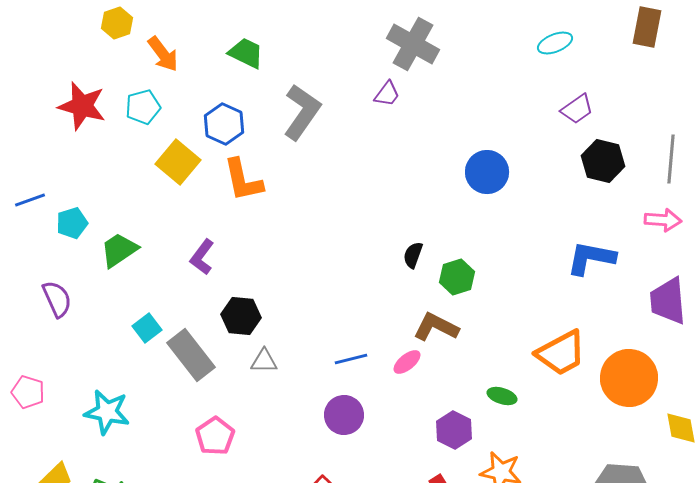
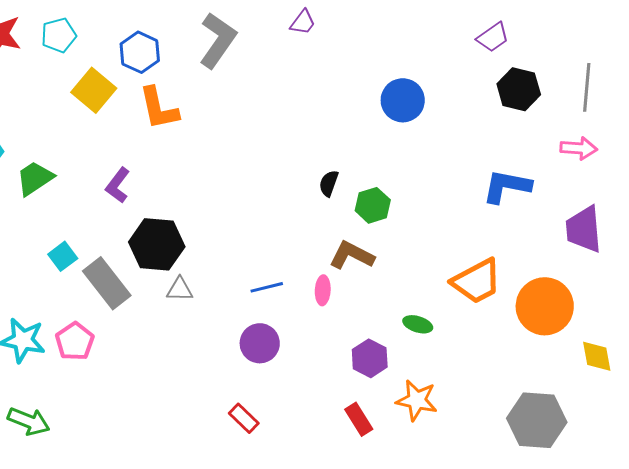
black hexagon: (241, 316) -> (157, 244), size x1.4
pink ellipse: (407, 362) -> (323, 290), turned -48
pink pentagon: (215, 436) -> (75, 341), moved

